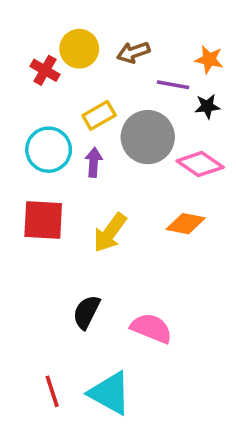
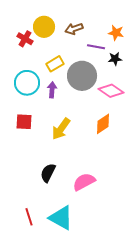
red square: (43, 220) -> (24, 122), size x0.7
orange diamond: (186, 224) -> (103, 124), turned -45
pink semicircle: (151, 328) -> (84, 182), turned -50

